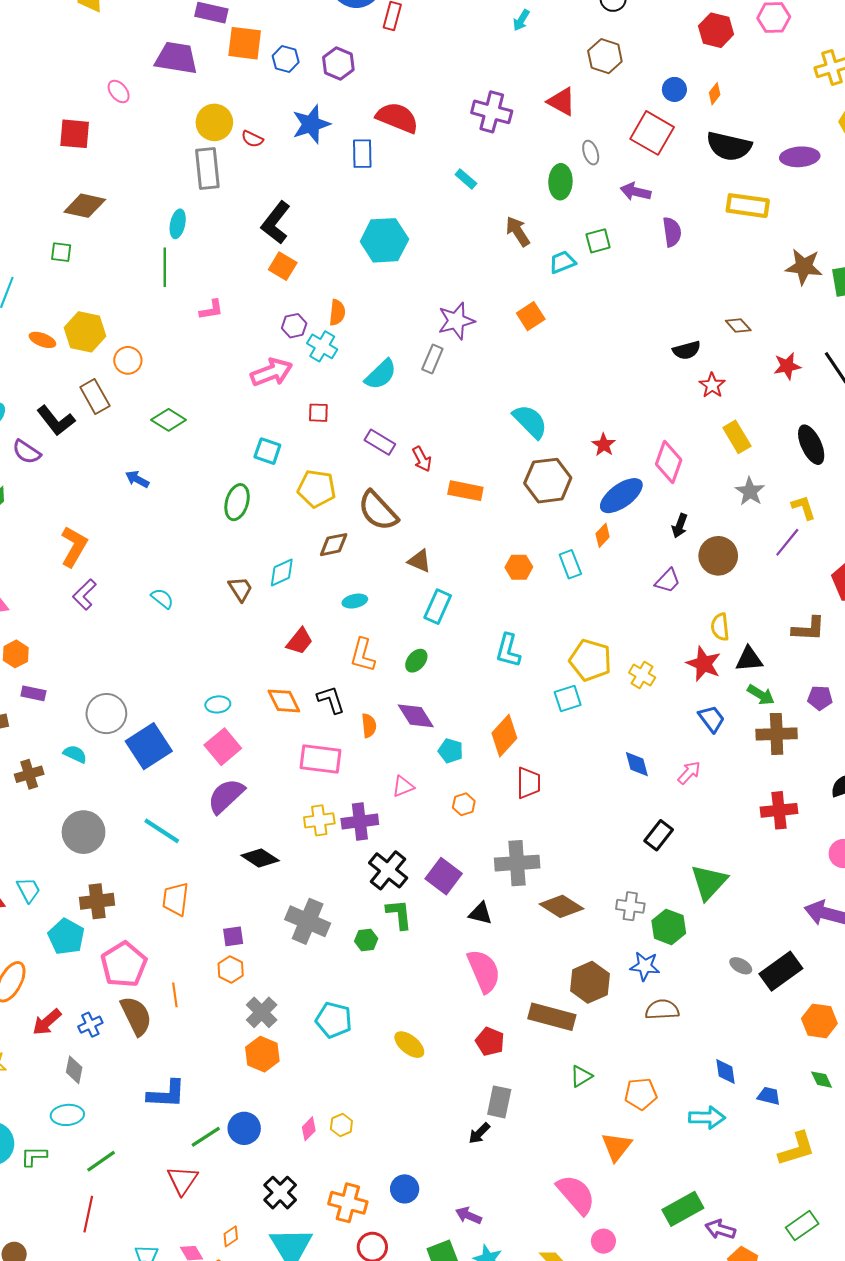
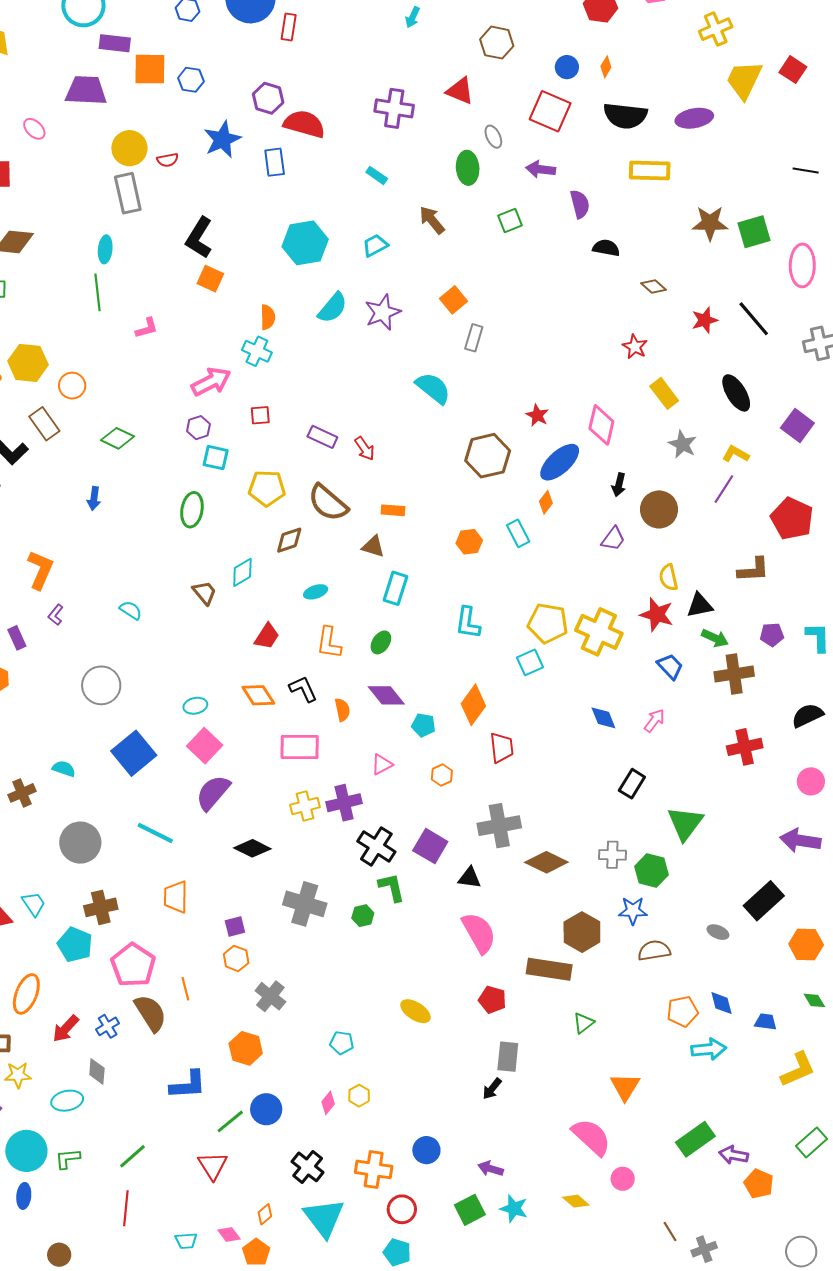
purple hexagon: (338, 63) -> (268, 98), moved
red semicircle: (252, 139) -> (168, 160), turned -30
cyan trapezoid: (562, 262) -> (375, 245), moved
purple hexagon: (294, 326) -> (198, 428), moved
black semicircle: (687, 350) -> (606, 248), moved, turned -148
gray rectangle: (432, 359) -> (474, 338), moved
cyan semicircle: (381, 374) -> (333, 308), moved
cyan semicircle: (530, 421) -> (433, 388), moved
blue arrow: (137, 479) -> (94, 498), turned -105
orange rectangle: (465, 491) -> (393, 510), moved, size x0.7
yellow L-shape: (804, 507) -> (736, 454), turned -36
purple L-shape: (84, 595) -> (56, 615), size x0.7
yellow cross: (642, 675) -> (599, 632), size x1.8
purple rectangle: (33, 693) -> (17, 638), moved, turned 60
gray circle: (106, 714) -> (101, 685), moved
gray ellipse: (741, 966) -> (718, 932), moved
cyan pentagon: (334, 1020) -> (342, 1043), moved, size x0.7
orange hexagon: (262, 1054) -> (246, 1048), moved
orange pentagon: (641, 1094) -> (683, 1011), moved
cyan ellipse: (67, 1115) -> (67, 1101), moved

